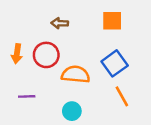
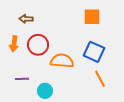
brown arrow: (60, 23) -> (26, 19), moved
blue square: (115, 63) -> (94, 52), turned -30
cyan circle: (72, 111) -> (45, 91), moved

